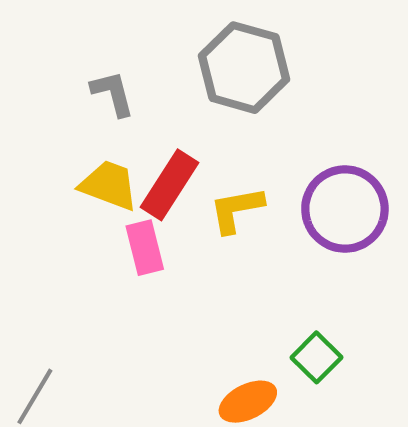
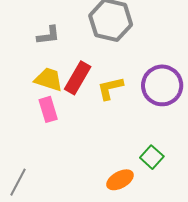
gray L-shape: (113, 93) -> (48, 35), turned 100
pink rectangle: (145, 248) -> (48, 109), moved

